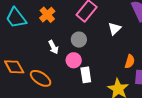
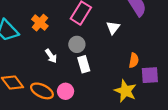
pink circle: (74, 60) -> (66, 91), moved
white rectangle: (86, 75) -> (84, 64), moved

